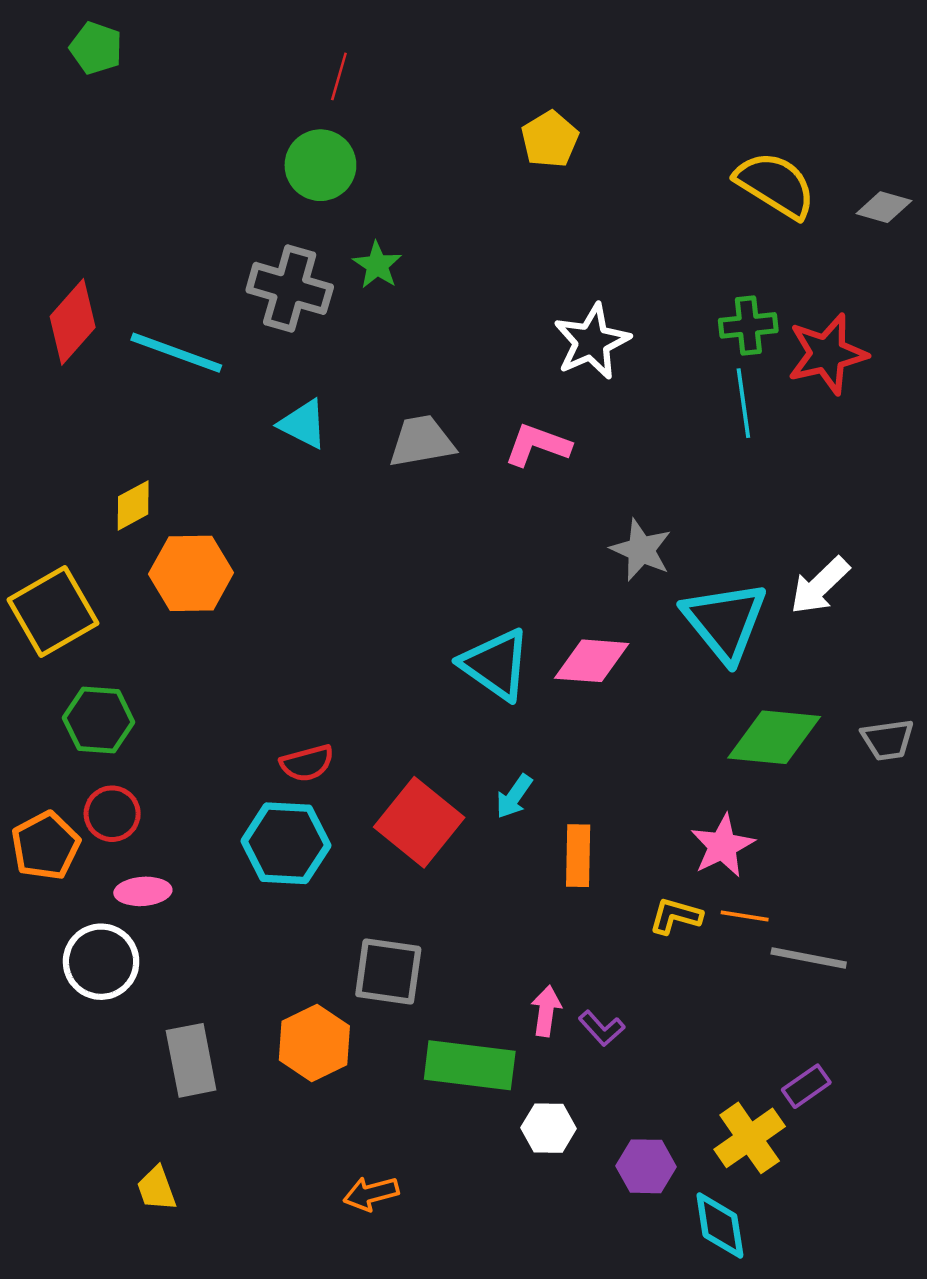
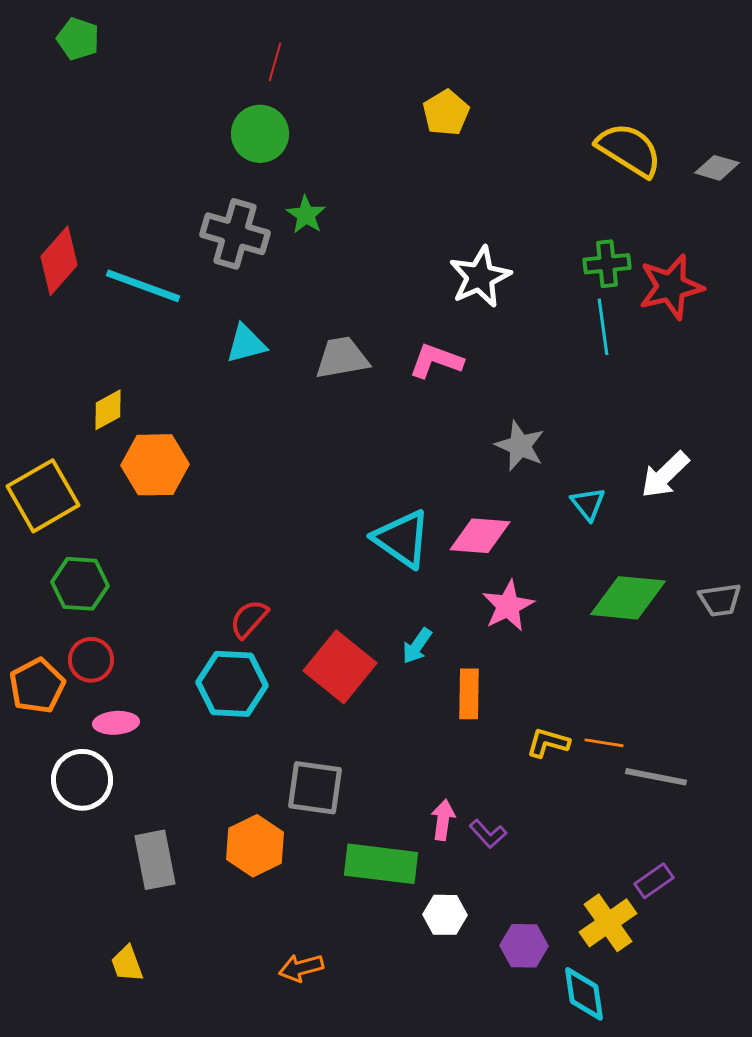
cyan triangle: (303, 424) -> (246, 344), turned -42
cyan triangle: (725, 621) -> (588, 504), size x0.5
red semicircle: (307, 763) -> (249, 619), turned 147
pink star: (722, 846) -> (508, 606), moved

